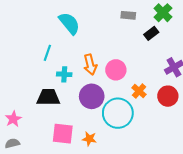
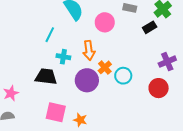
pink circle: (116, 70) -> (105, 22), moved
orange cross: (139, 91) -> (105, 67), moved
cyan circle: (118, 113) -> (123, 76), moved, size x0.6

